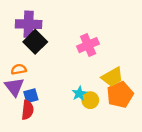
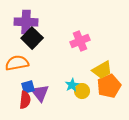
orange semicircle: (19, 69) -> (17, 63), size x1.6
purple triangle: (14, 87) -> (40, 93), moved

